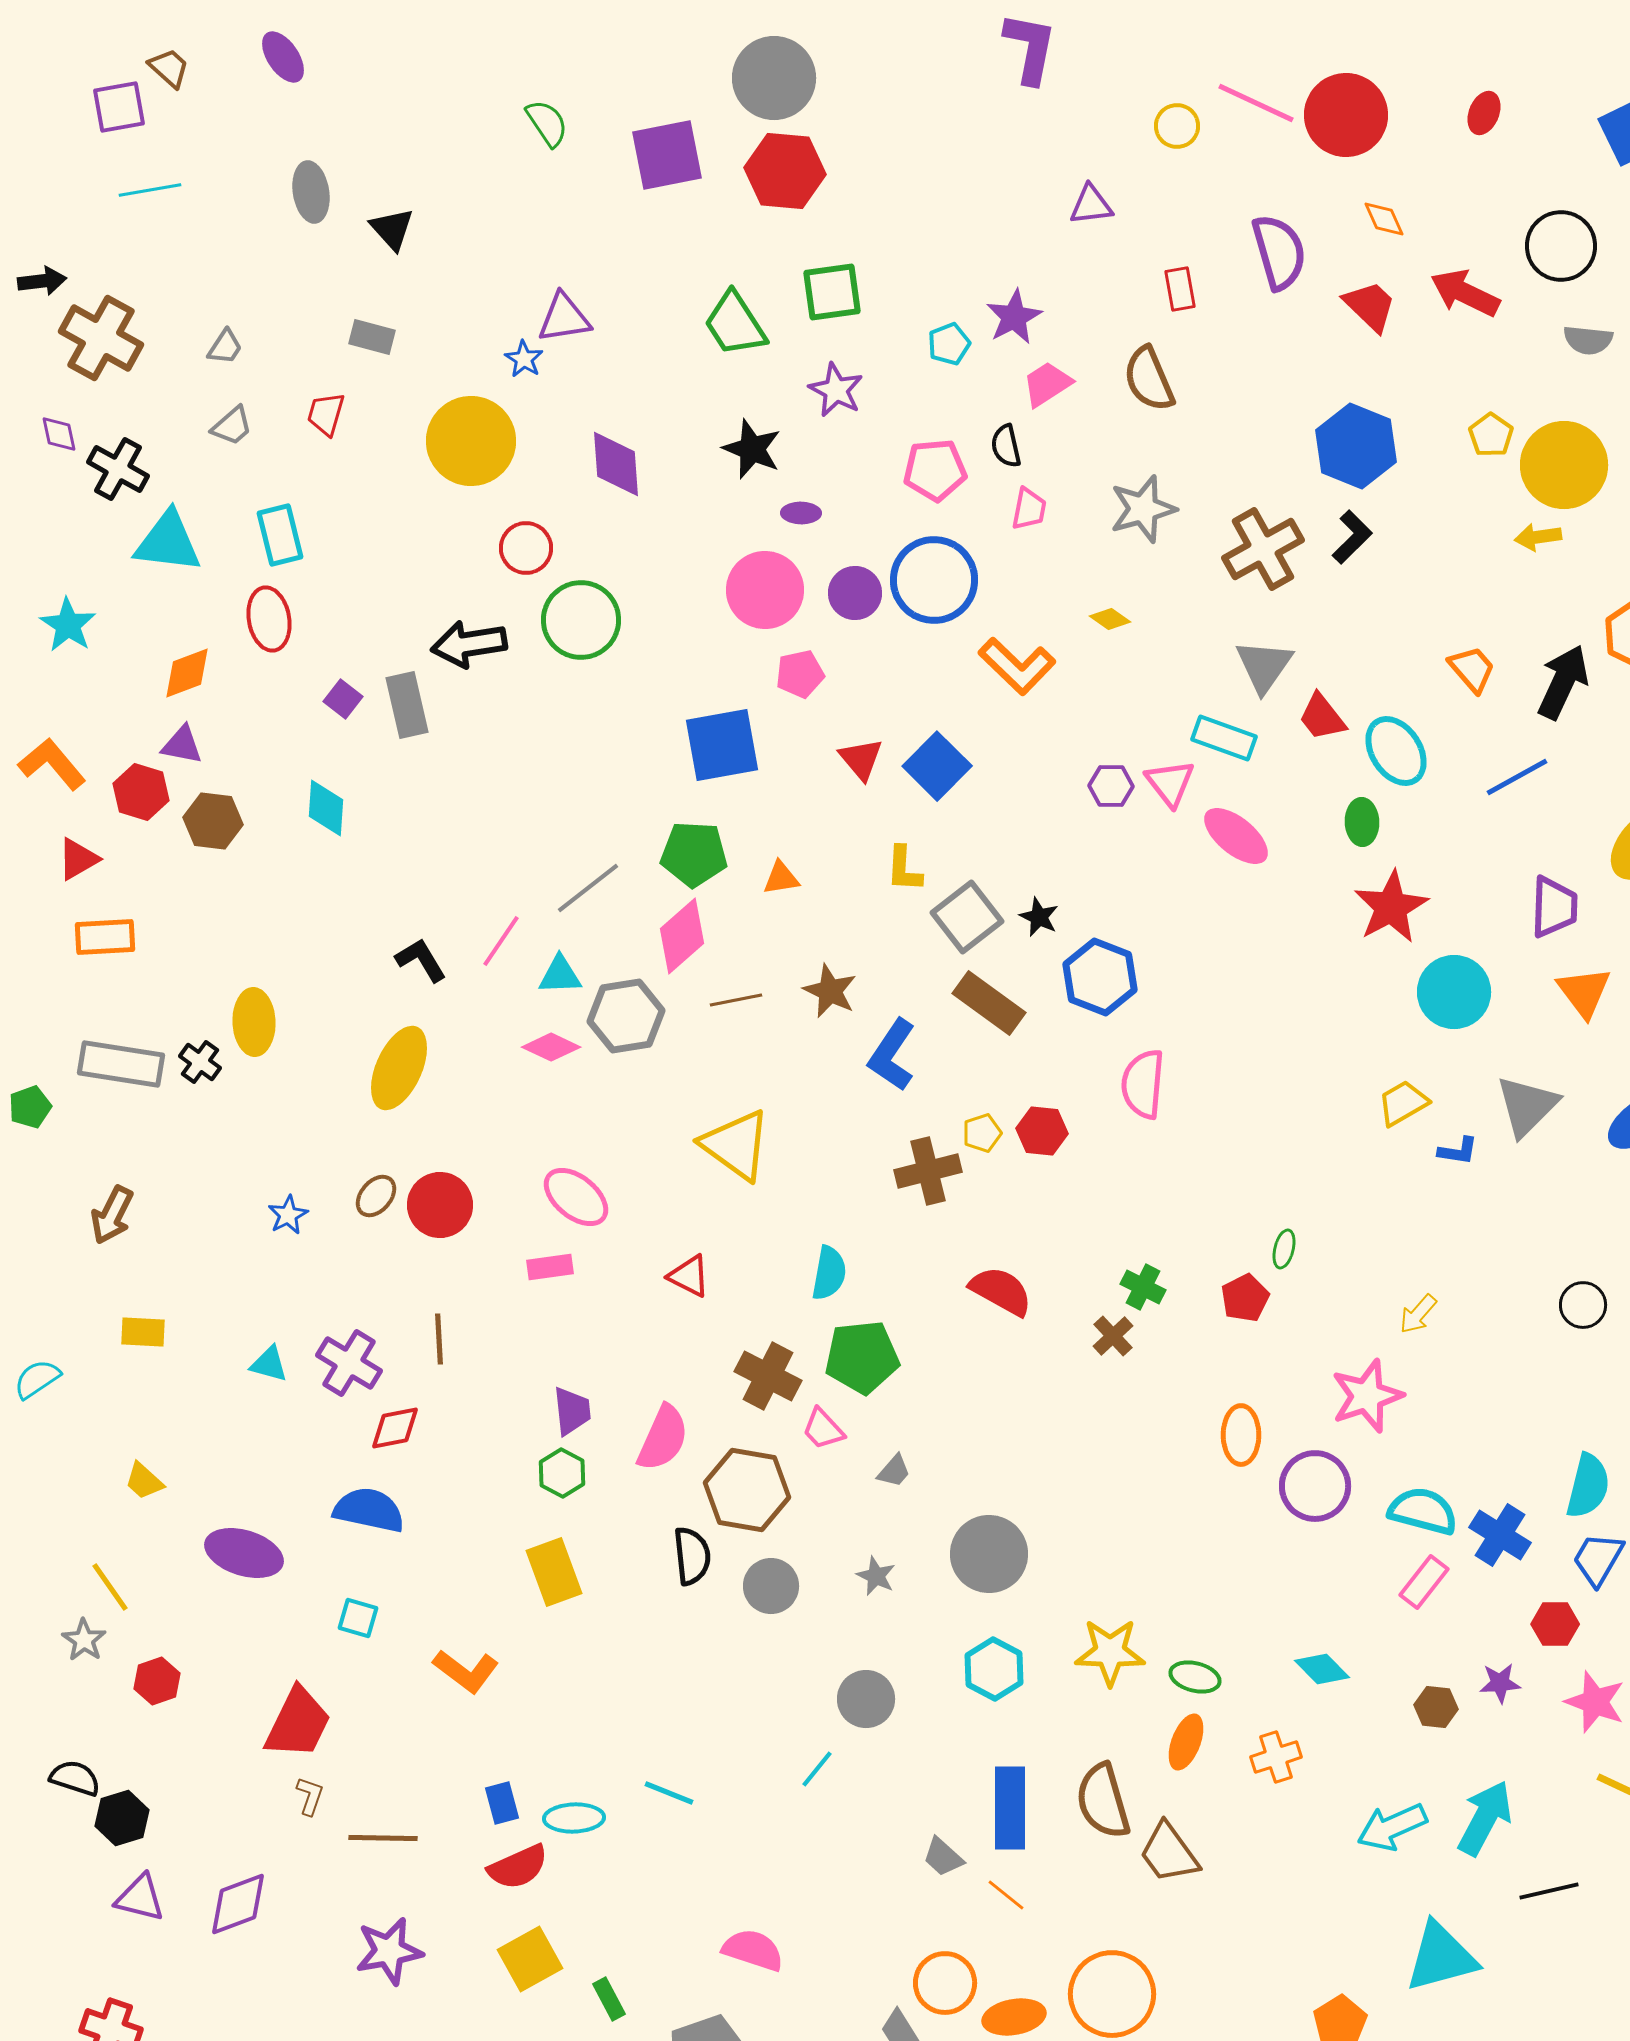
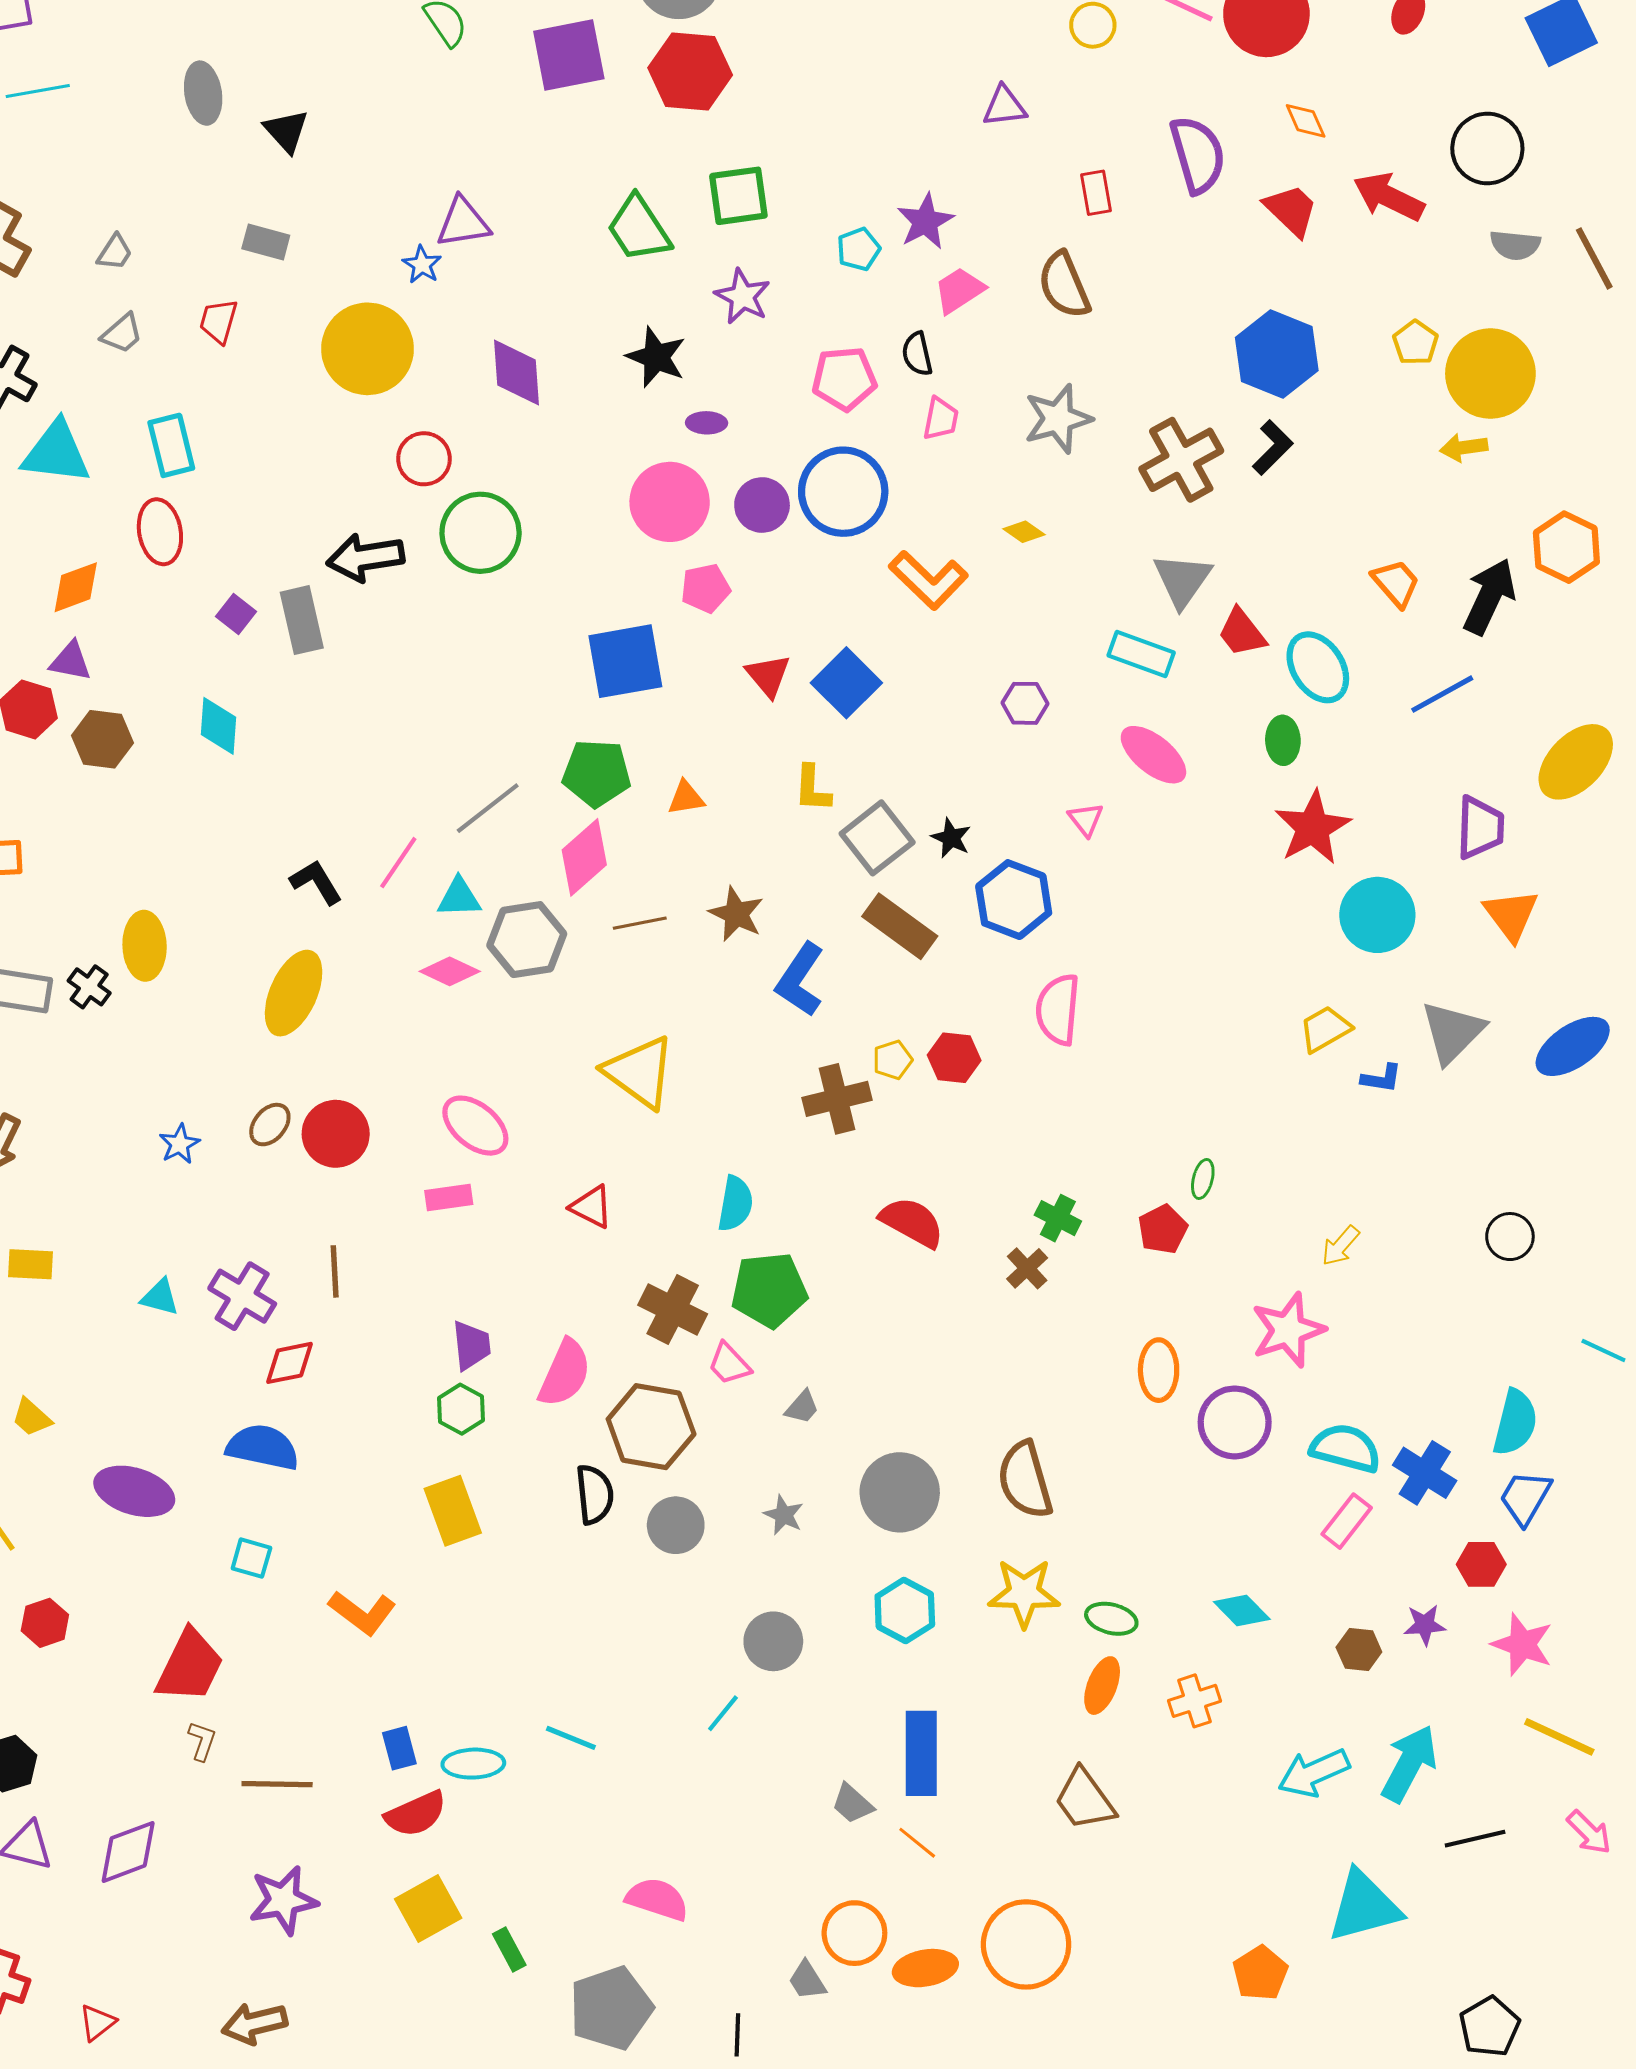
pink triangle: (1170, 783) -> (1086, 819), moved, size x0.7
brown semicircle: (1103, 1801) -> (1025, 1480), moved

